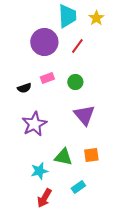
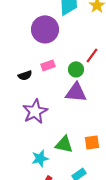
red line: (77, 46) -> (92, 55), moved
purple triangle: (84, 115) -> (76, 92), moved, turned -45

